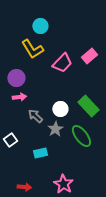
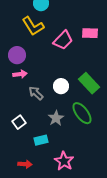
pink rectangle: (89, 56) -> (90, 33), turned 42
gray star: (55, 129) -> (56, 118), moved
white square: (10, 140) -> (19, 122), moved
cyan rectangle: (40, 153) -> (41, 140), moved

